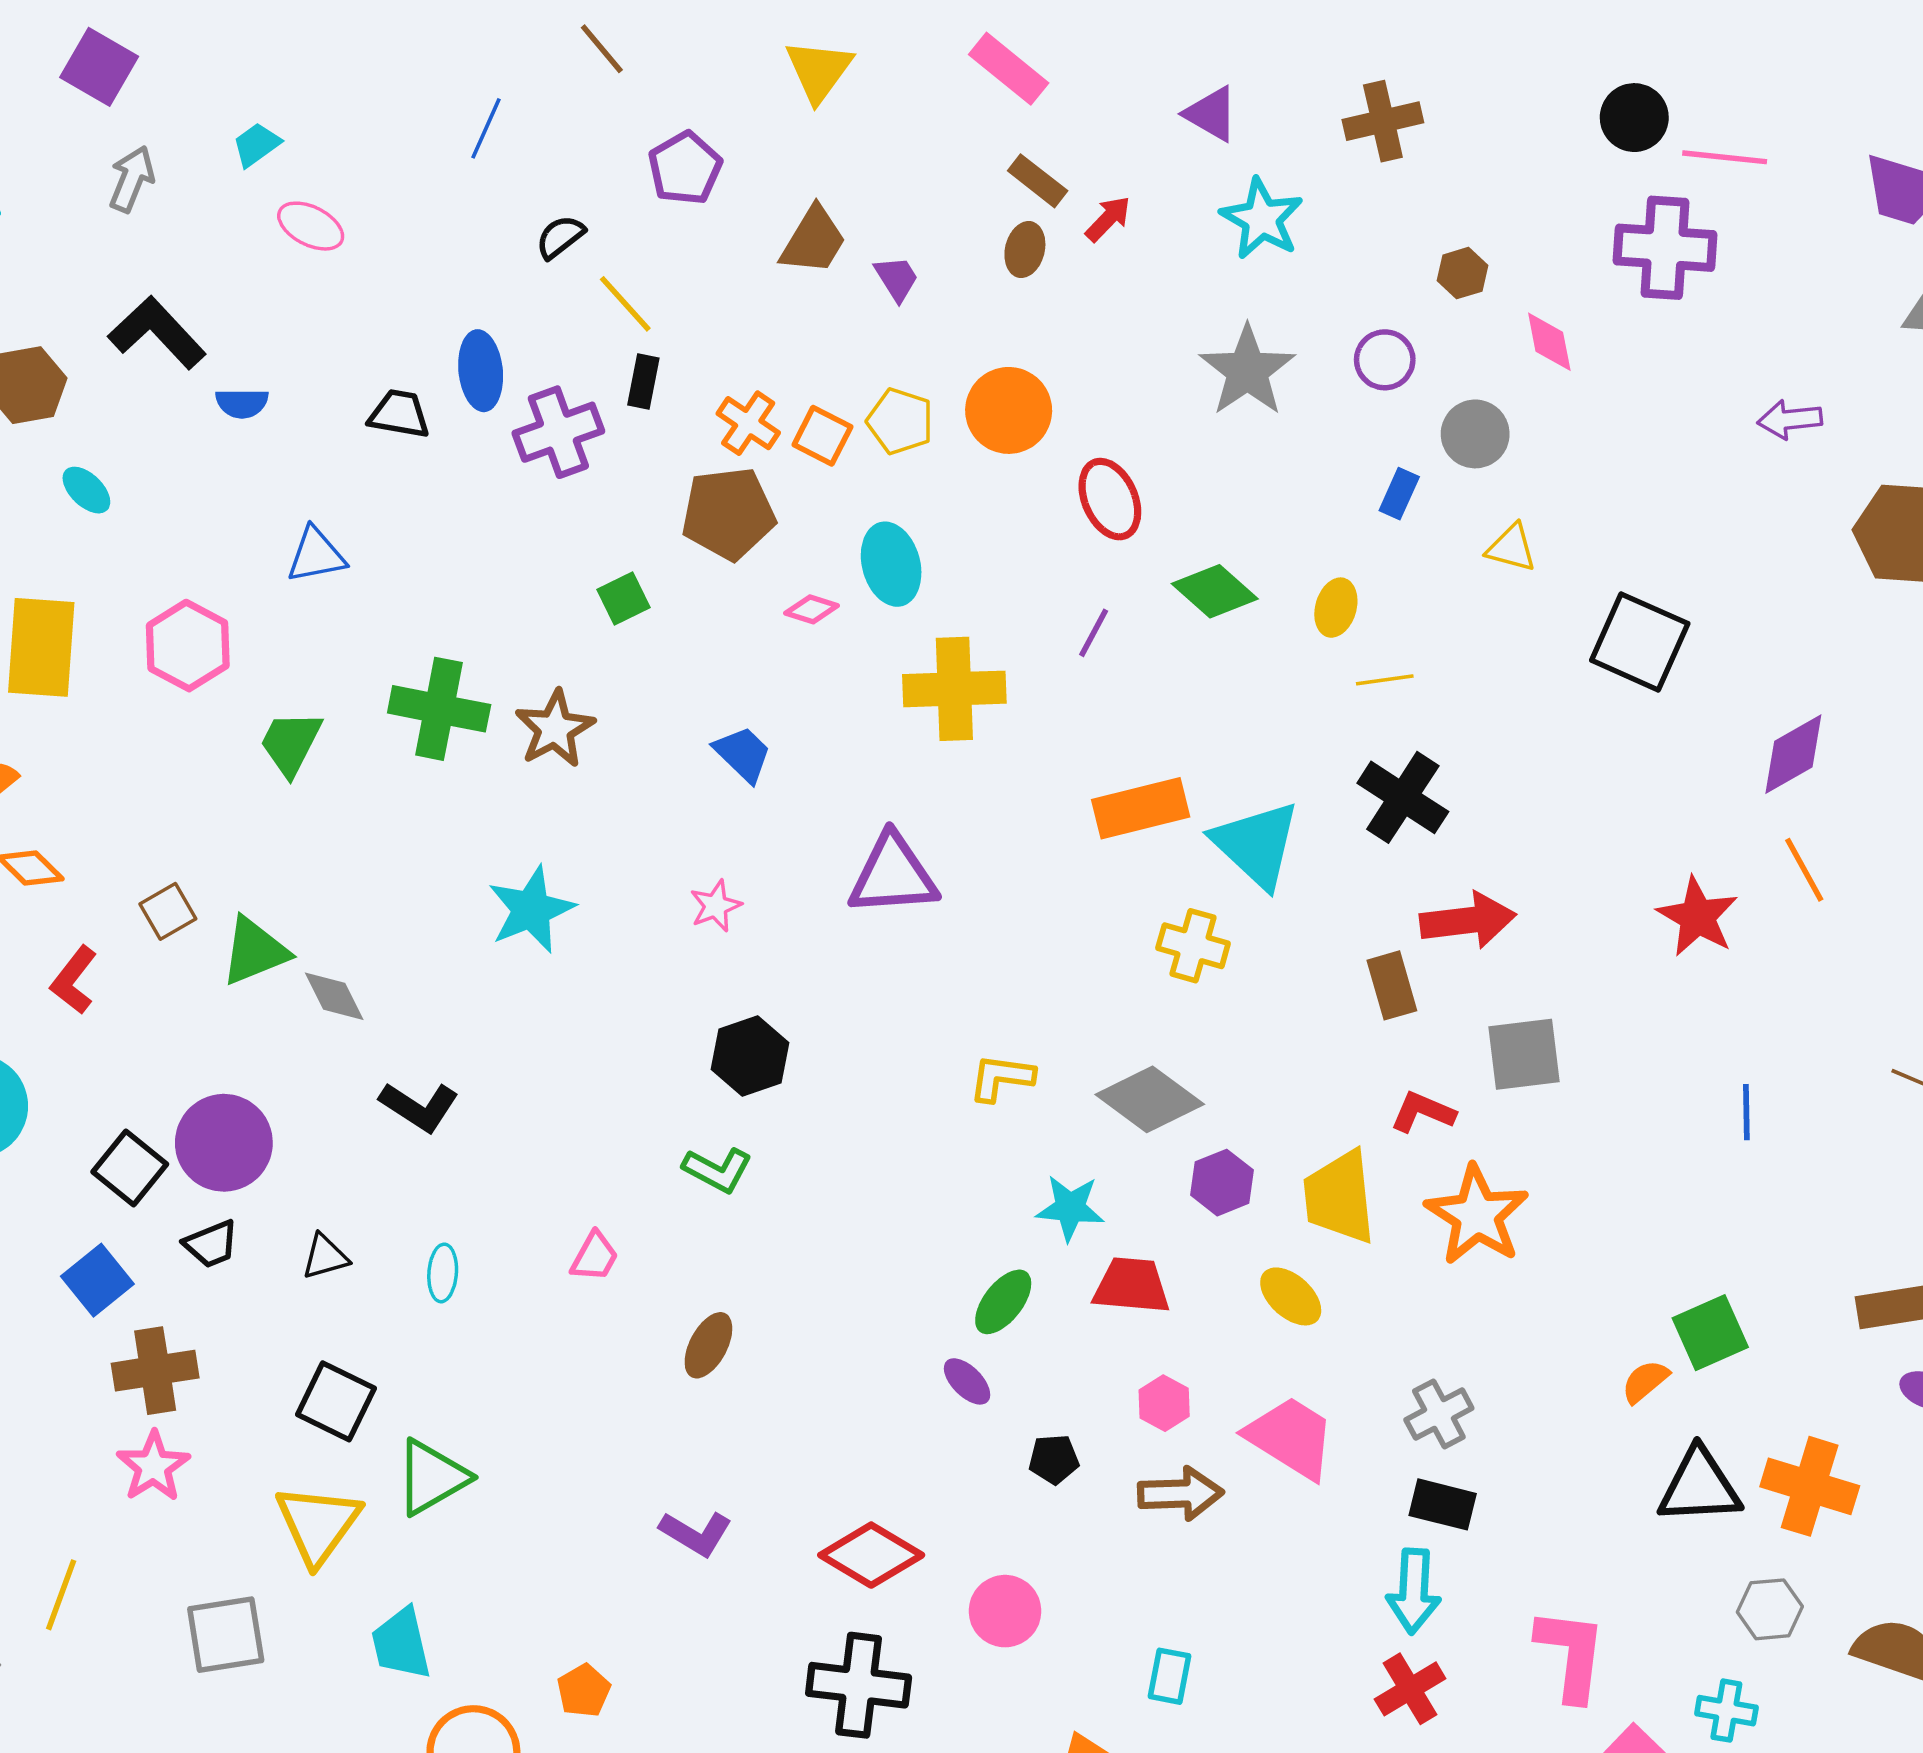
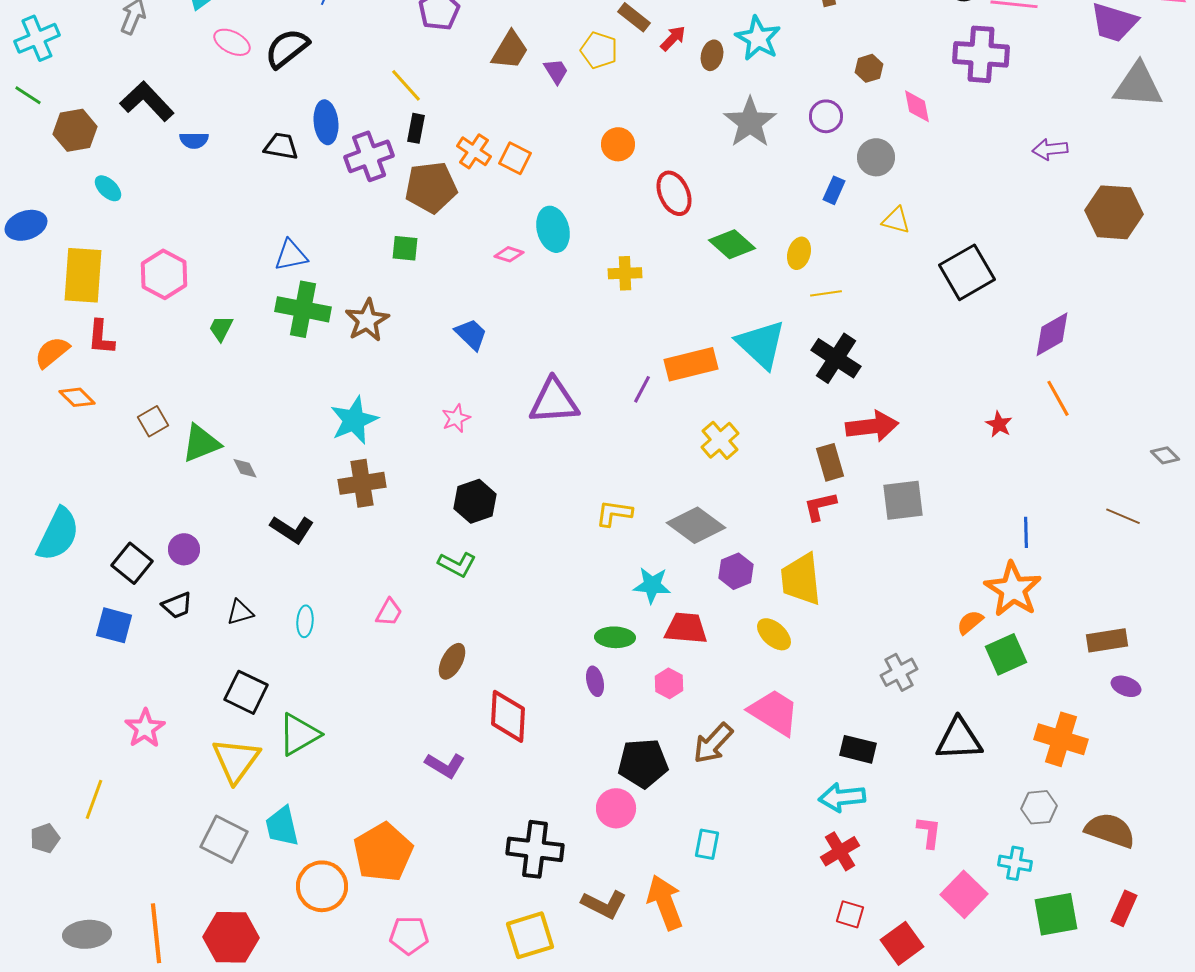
black semicircle: (560, 237) -> (287, 48), moved, size x1.6
brown ellipse: (1025, 250) -> (712, 55), moved
orange circle: (1009, 410) -> (618, 144), size x0.7
yellow pentagon: (900, 421) -> (599, 50), moved
brown pentagon: (728, 514) -> (431, 187), moved
blue triangle: (316, 555) -> (291, 255), moved
green square: (623, 599) -> (405, 248), turned 32
purple line: (1094, 633) -> (642, 389), moved
black square: (1640, 642) -> (967, 272), turned 36
yellow cross: (954, 689) -> (625, 273), moved, size x0.6
green trapezoid: (291, 743) -> (221, 328), size x0.7
cyan triangle: (1256, 844) -> (761, 344), moved
red star: (1698, 917) -> (999, 424), size x0.6
yellow cross: (1193, 946) -> (720, 440), turned 33
red L-shape: (74, 980) -> (101, 337), moved, turned -33
gray diamond: (334, 996) -> (245, 468), size x0.7
red L-shape: (1423, 1112) -> (820, 506), moved, turned -36
purple circle: (224, 1143) -> (184, 549), size x0.6
orange star: (1477, 1215) -> (1013, 589), moved
blue square: (97, 1280) -> (114, 625), turned -36
green ellipse: (1003, 1302) -> (615, 637), turned 54
brown cross: (155, 1371) -> (362, 483), moved
purple ellipse: (967, 1381) -> (595, 681), turned 32
orange semicircle: (1645, 1381) -> (970, 622), moved
pink hexagon: (1164, 1403) -> (669, 683), moved
gray cross: (1439, 1414) -> (899, 672), moved
black pentagon: (1054, 1459) -> (643, 763), moved, size x1.8
black triangle: (1699, 1486) -> (959, 739), moved
brown arrow: (1180, 1494) -> (713, 743), turned 135
red diamond: (871, 1555) -> (508, 716), moved, turned 62
cyan arrow: (1414, 1591) -> (842, 797), turned 81
gray square: (226, 1635) -> (224, 839), moved, turned 36
pink L-shape: (1571, 1654) -> (929, 832), size x0.6
orange pentagon: (584, 1691) -> (383, 852), size x2.0

